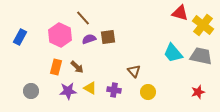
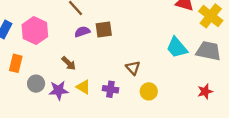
pink hexagon: (60, 35) -> (35, 31), moved
orange rectangle: (56, 67) -> (16, 63), moved
gray circle: (31, 91) -> (36, 84), moved

